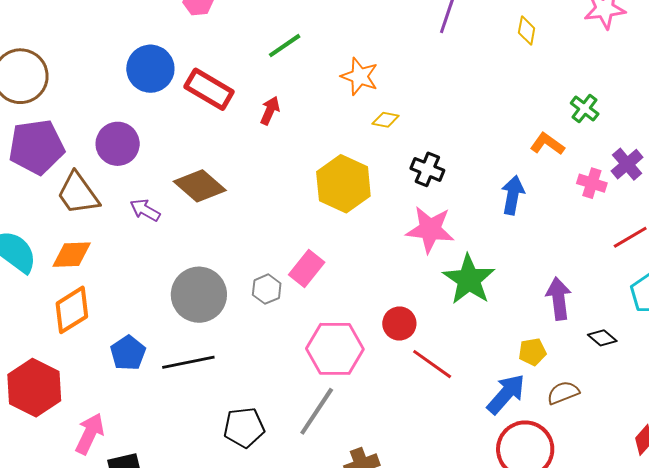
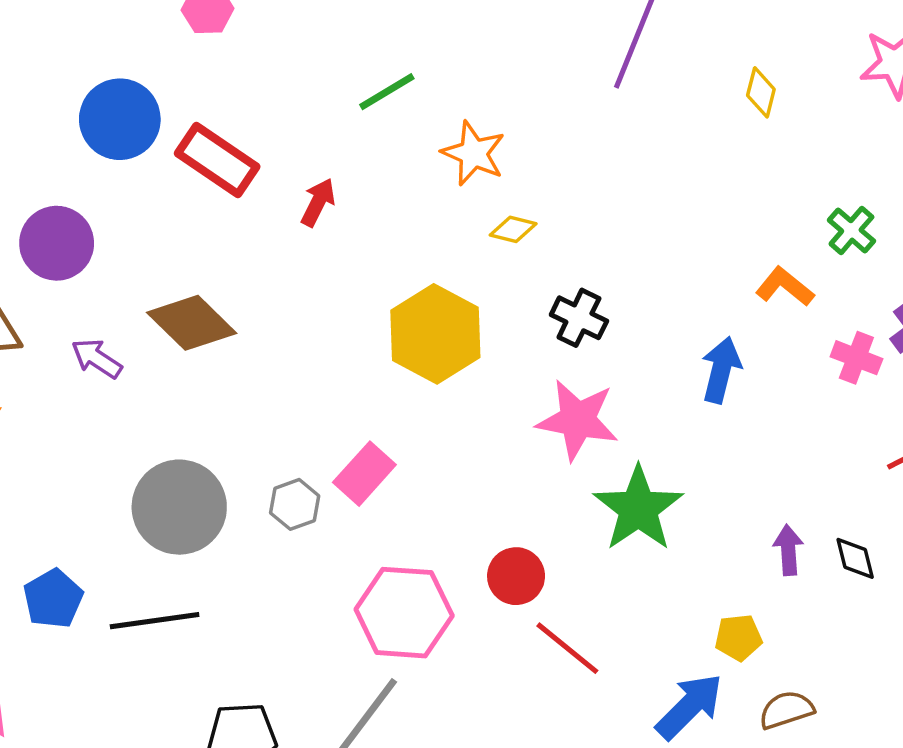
green line: (285, 46) -> (387, 92), moved
purple arrow: (559, 299) -> (788, 550), size x0.7
black diamond: (602, 338) -> (855, 558), moved, turned 32

